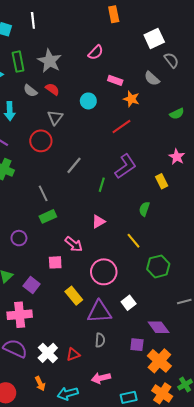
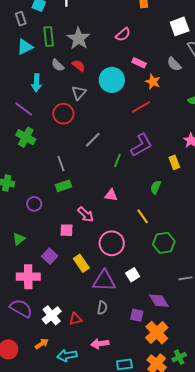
cyan circle: (88, 101) -> (112, 80), size x1.6
pink triangle: (98, 222) -> (111, 195), turned 32
purple square: (32, 285) -> (50, 256), moved
orange arrow: (40, 384) -> (42, 344), turned -104

